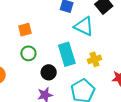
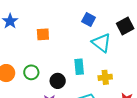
green circle: (28, 53) -> (31, 72), moved
cyan rectangle: (67, 54) -> (79, 67), size x0.7

